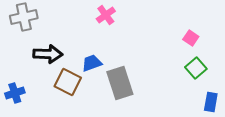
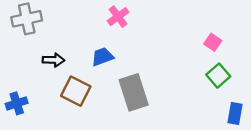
black arrow: (48, 54) -> (53, 60), size x0.7
blue trapezoid: (92, 63) -> (102, 57), moved

